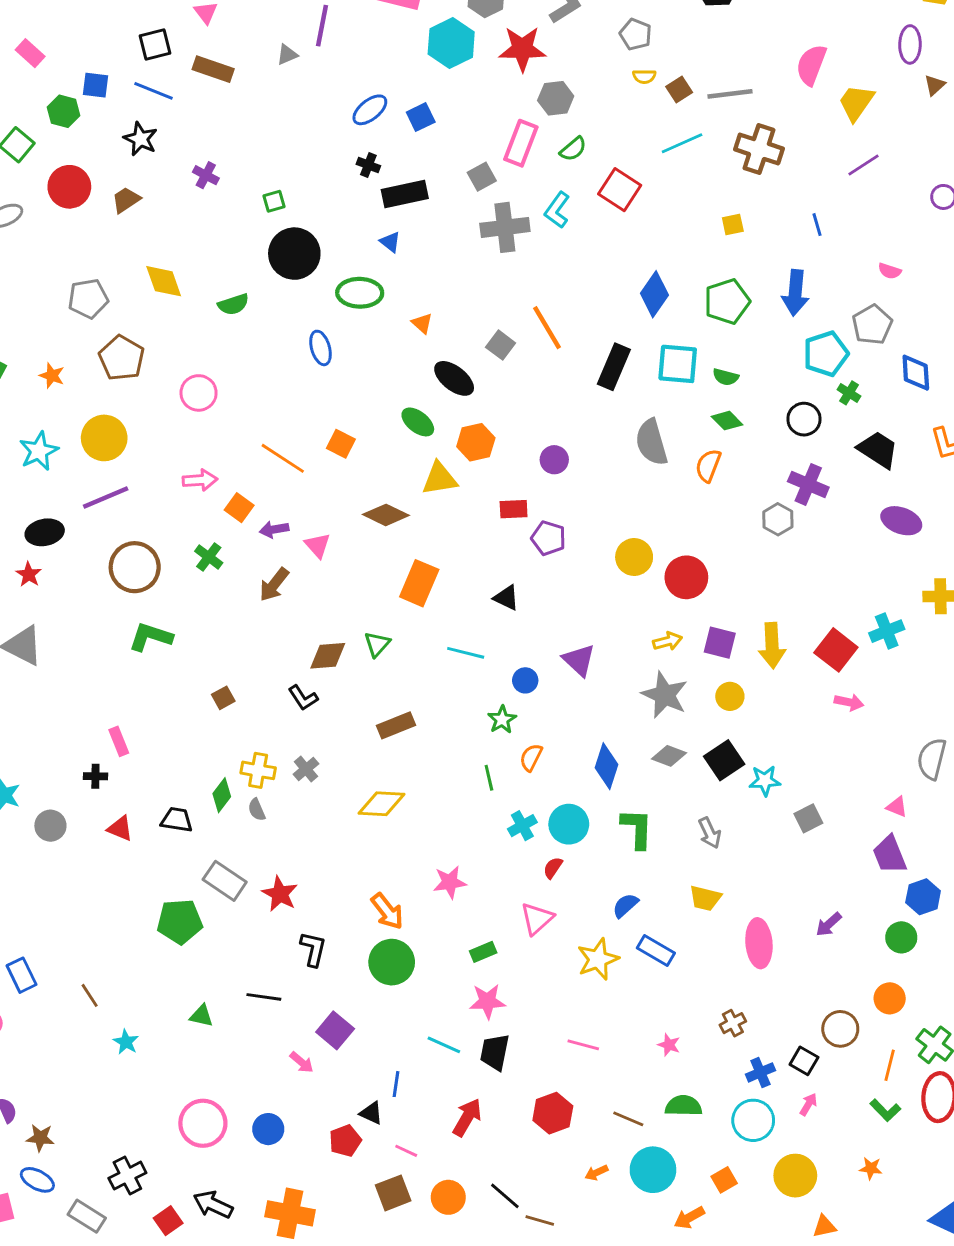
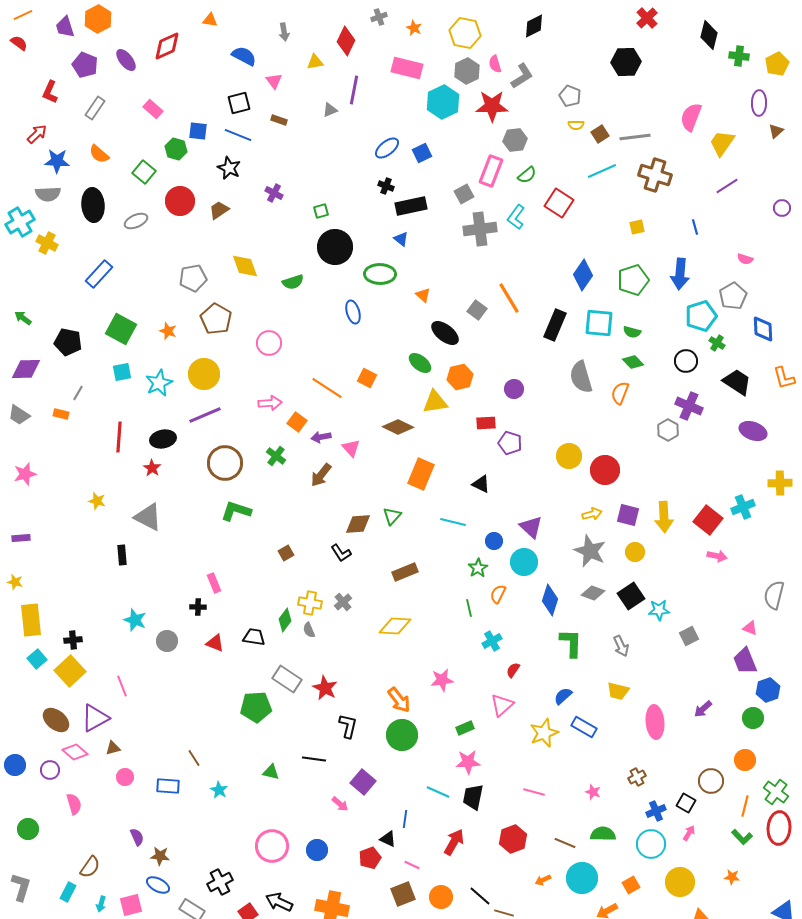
brown rectangle: (213, 69) -> (279, 120), size x0.6
cyan circle: (569, 824) -> (524, 562), moved
blue rectangle: (21, 975) -> (168, 786), moved, turned -60

